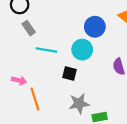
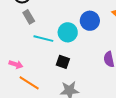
cyan circle: (82, 50) -> (68, 32), moved
orange line: (35, 99) -> (29, 83), turned -45

